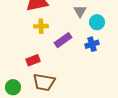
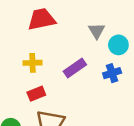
yellow cross: (41, 26) -> (33, 63), moved

